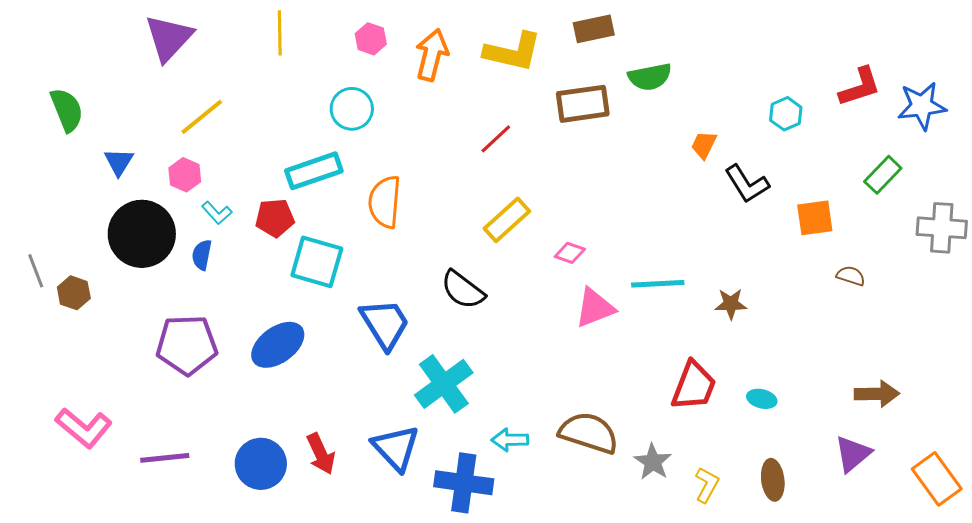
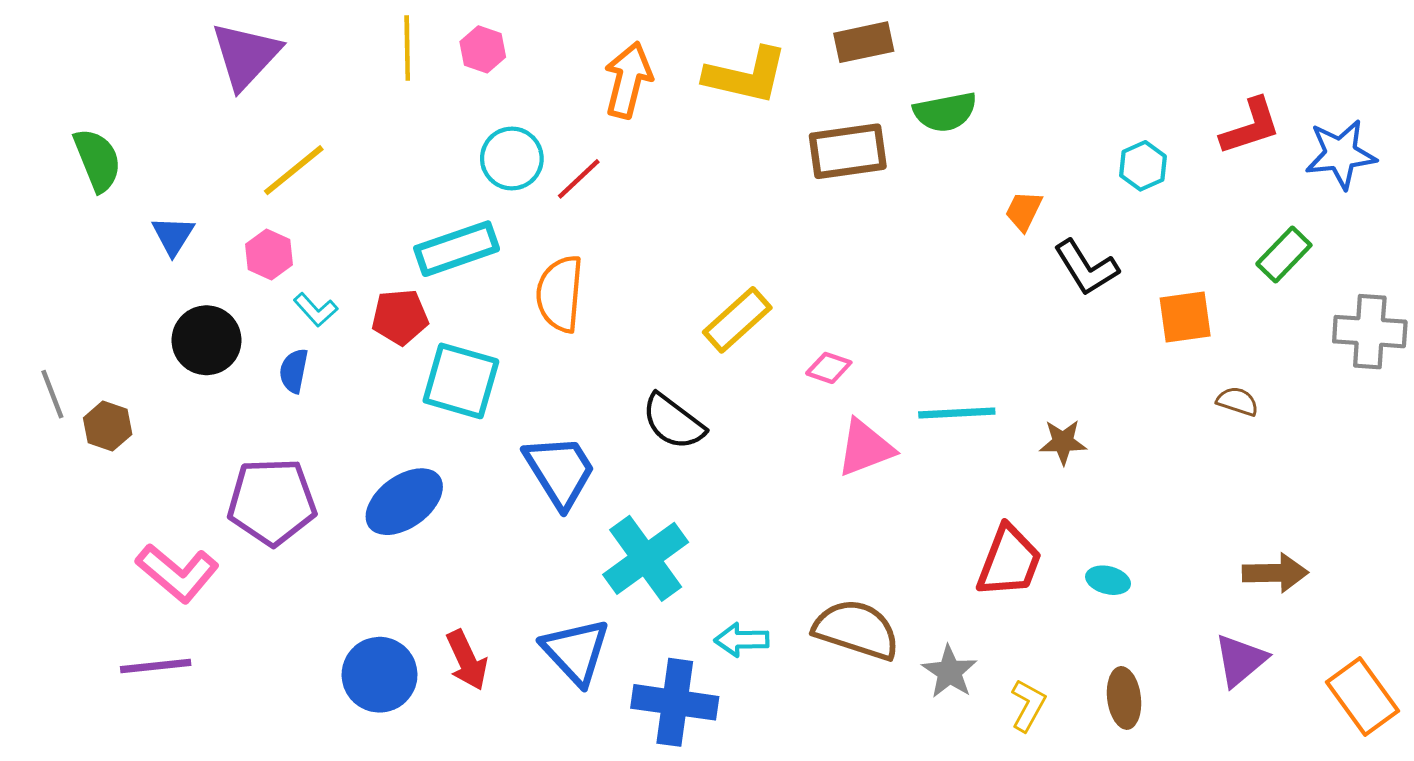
pink hexagon: (371, 39) -> (483, 49), moved
red line: (496, 139) -> (579, 179), moved
black circle: (142, 234) -> (206, 340), size x0.7
pink L-shape: (84, 428) -> (177, 573), moved
purple line: (165, 458) -> (156, 666), moved

